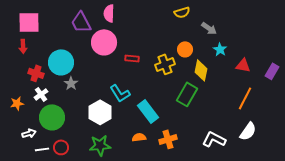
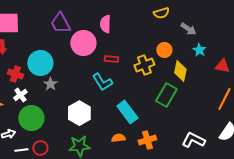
pink semicircle: (109, 13) -> (105, 24), moved
cyan L-shape: (120, 93) -> (102, 82), moved

